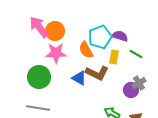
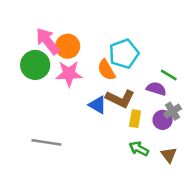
purple semicircle: (120, 36) -> (156, 89), moved
yellow rectangle: (114, 57) -> (135, 119), moved
green circle: (39, 77) -> (35, 65), moved

